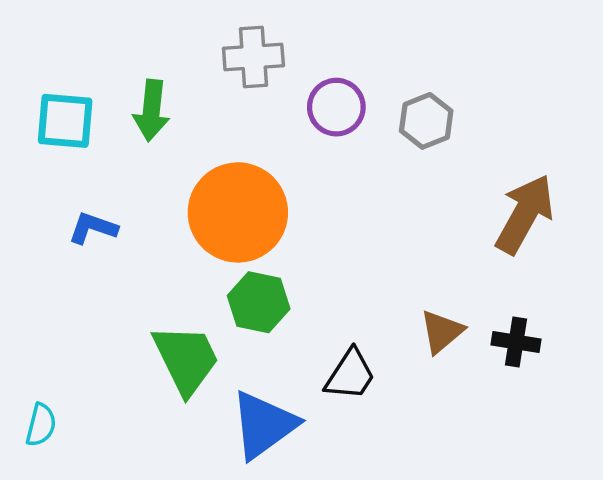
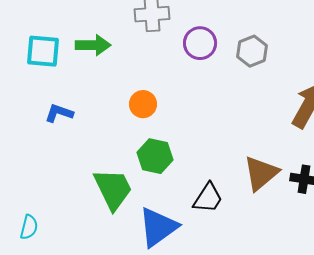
green arrow: (152, 111) -> (93, 45), turned -96
orange circle: (238, 212) -> (143, 104), size x0.5
brown triangle: (442, 332) -> (261, 173), size x1.4

